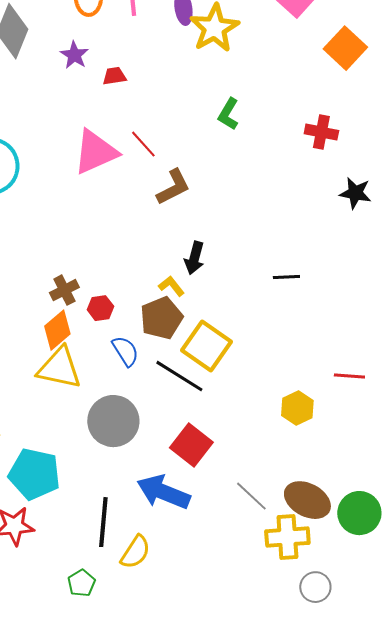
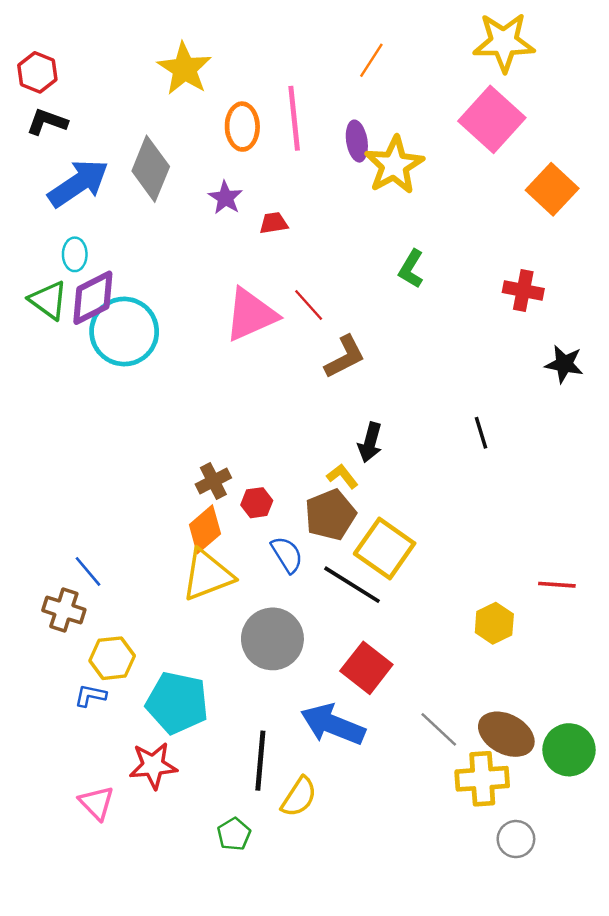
black line: (286, 277) -> (481, 433), moved, turned 76
yellow triangle: (59, 368) -> (207, 575), turned -33

